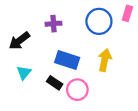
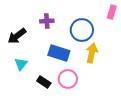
blue circle: (99, 21) -> (82, 30), moved
black rectangle: (55, 83) -> (44, 82), moved

